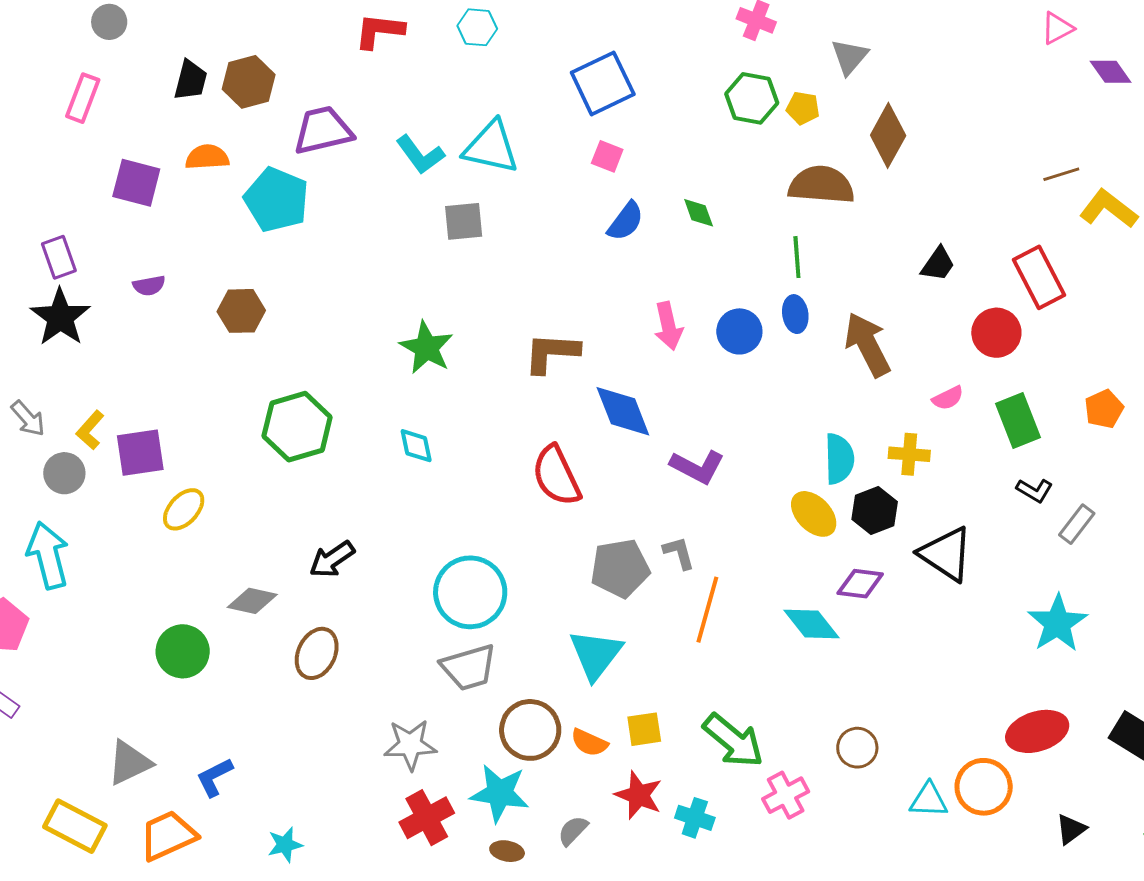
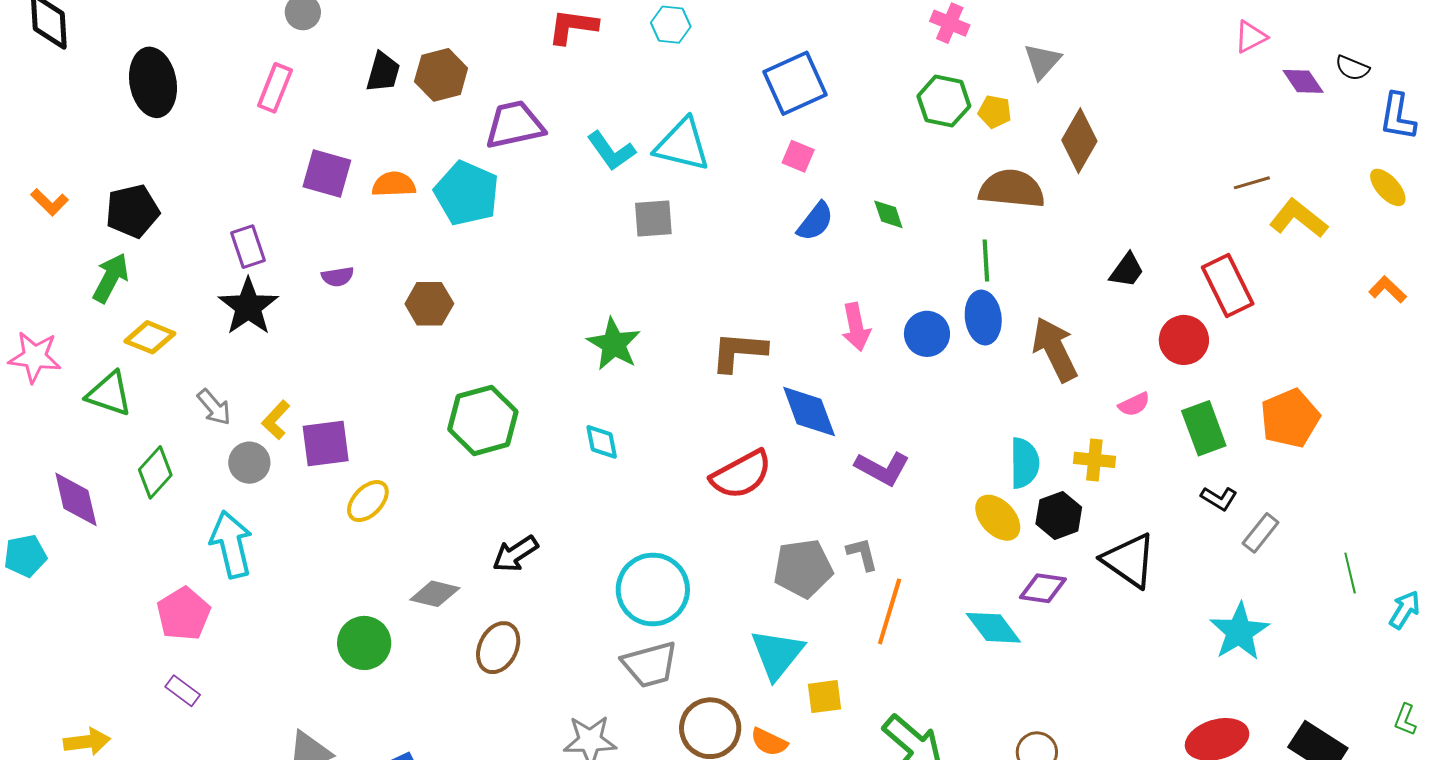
orange semicircle: (207, 157) -> (394, 184), moved
blue ellipse: (795, 314) -> (983, 318), size x1.4
orange pentagon: (1104, 409) -> (1290, 418), size x1.5
red semicircle: (556, 476) -> (741, 475), turned -94
yellow square: (644, 729) -> (825, 697), moved

